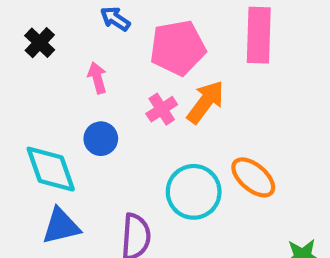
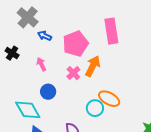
orange ellipse: (253, 177) -> (109, 99), moved
cyan circle: (194, 192) -> (95, 108), size x0.7

